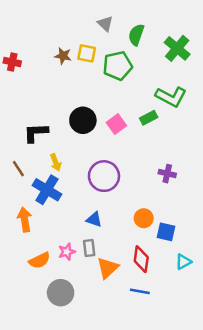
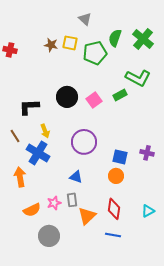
green semicircle: (136, 35) -> (115, 38), moved
purple cross: (167, 174) -> (147, 153), moved
blue square: (166, 232) -> (120, 157), moved

